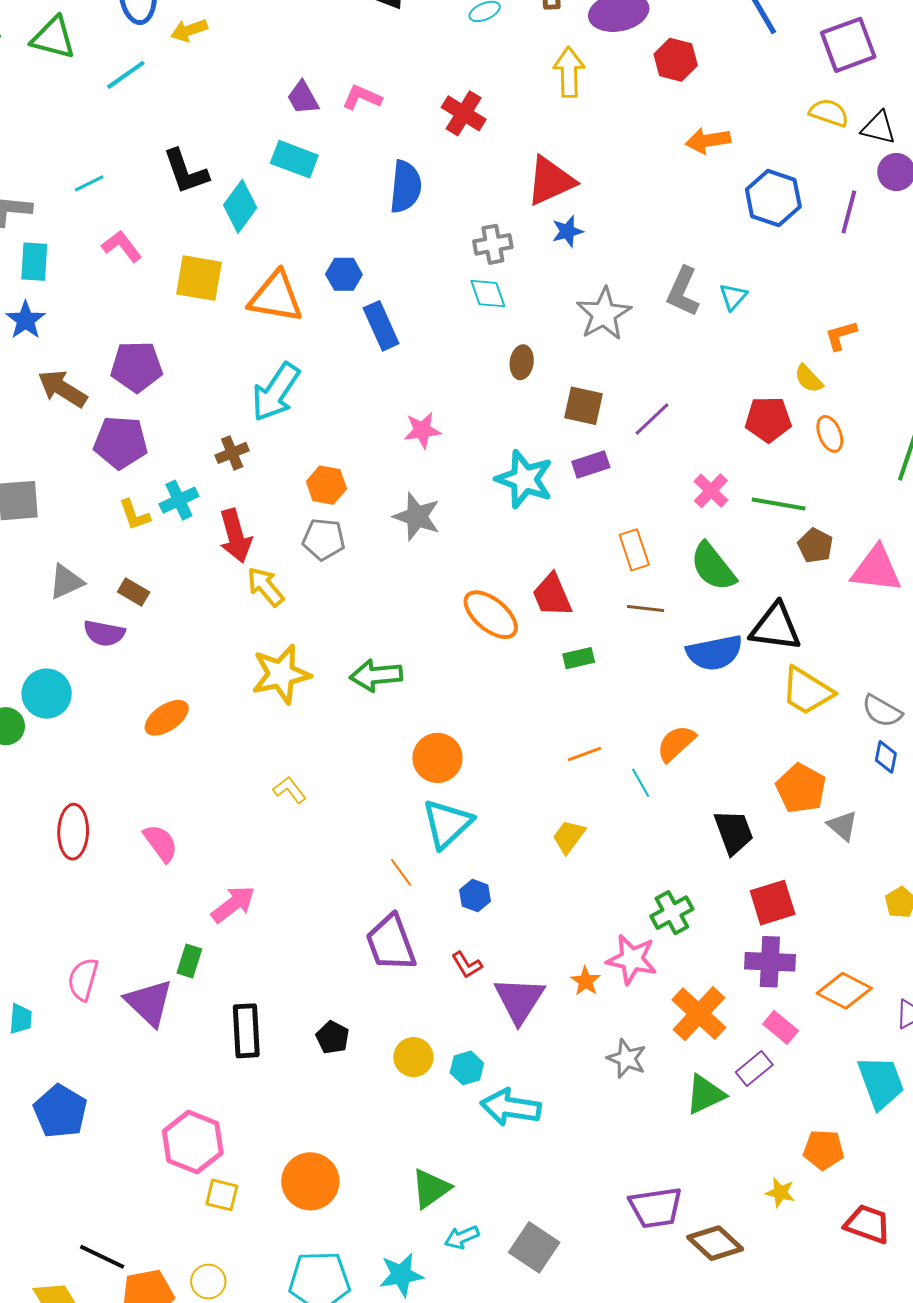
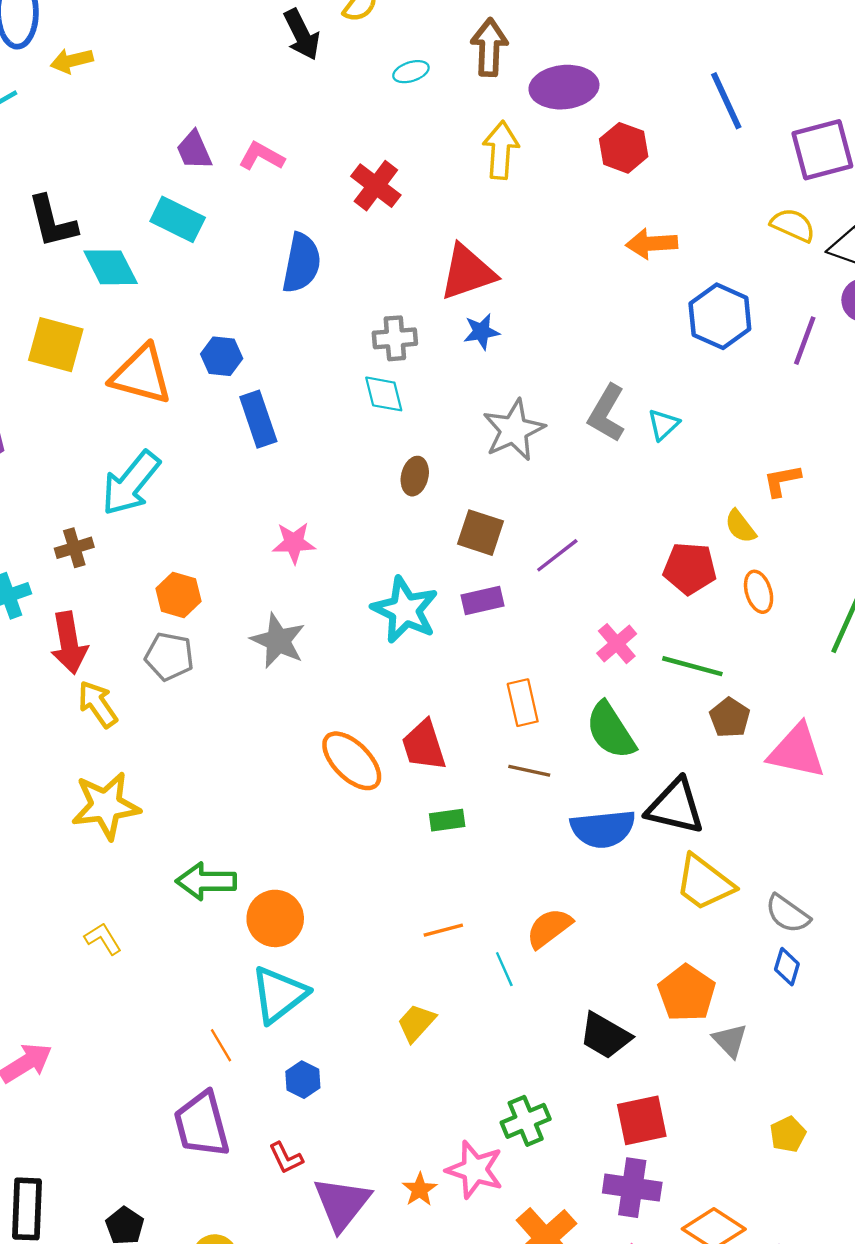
cyan diamond: (240, 206) -> (111, 267), turned -69
green arrow: (376, 675) -> (206, 881), moved
black trapezoid: (734, 832) -> (605, 1036), turned 135

